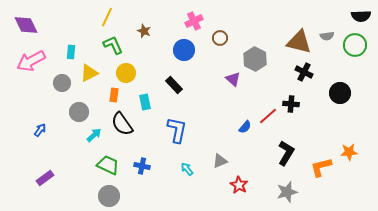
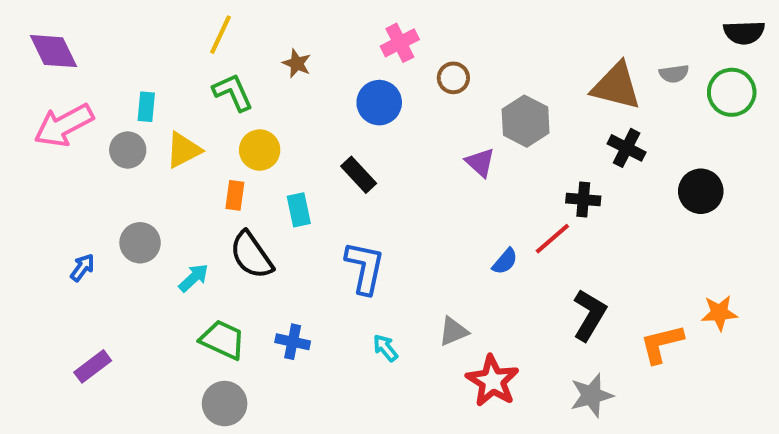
gray circle: (62, 83) -> (128, 150), moved
black cross: (291, 104) -> (583, 199), moved
gray circle: (79, 112) -> (140, 243), moved
red star: (239, 185) -> (493, 381), size x1.4

